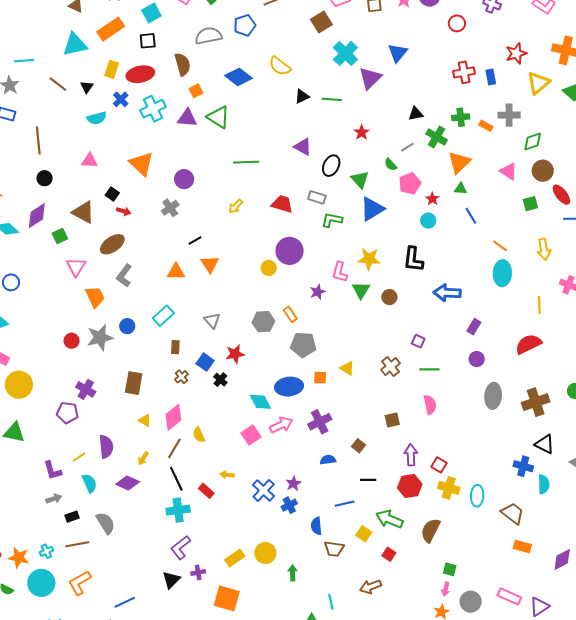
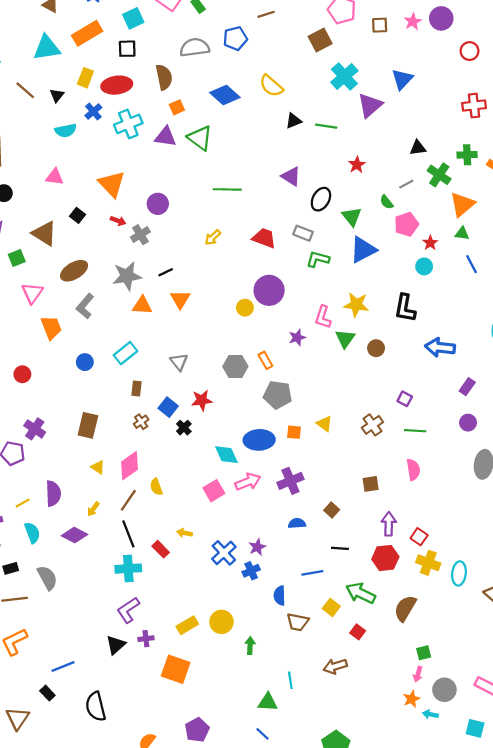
red arrow: (124, 211) -> (118, 221), moved
gray star: (100, 338) -> (127, 276), moved
green square: (450, 569) -> (424, 653), turned -32

